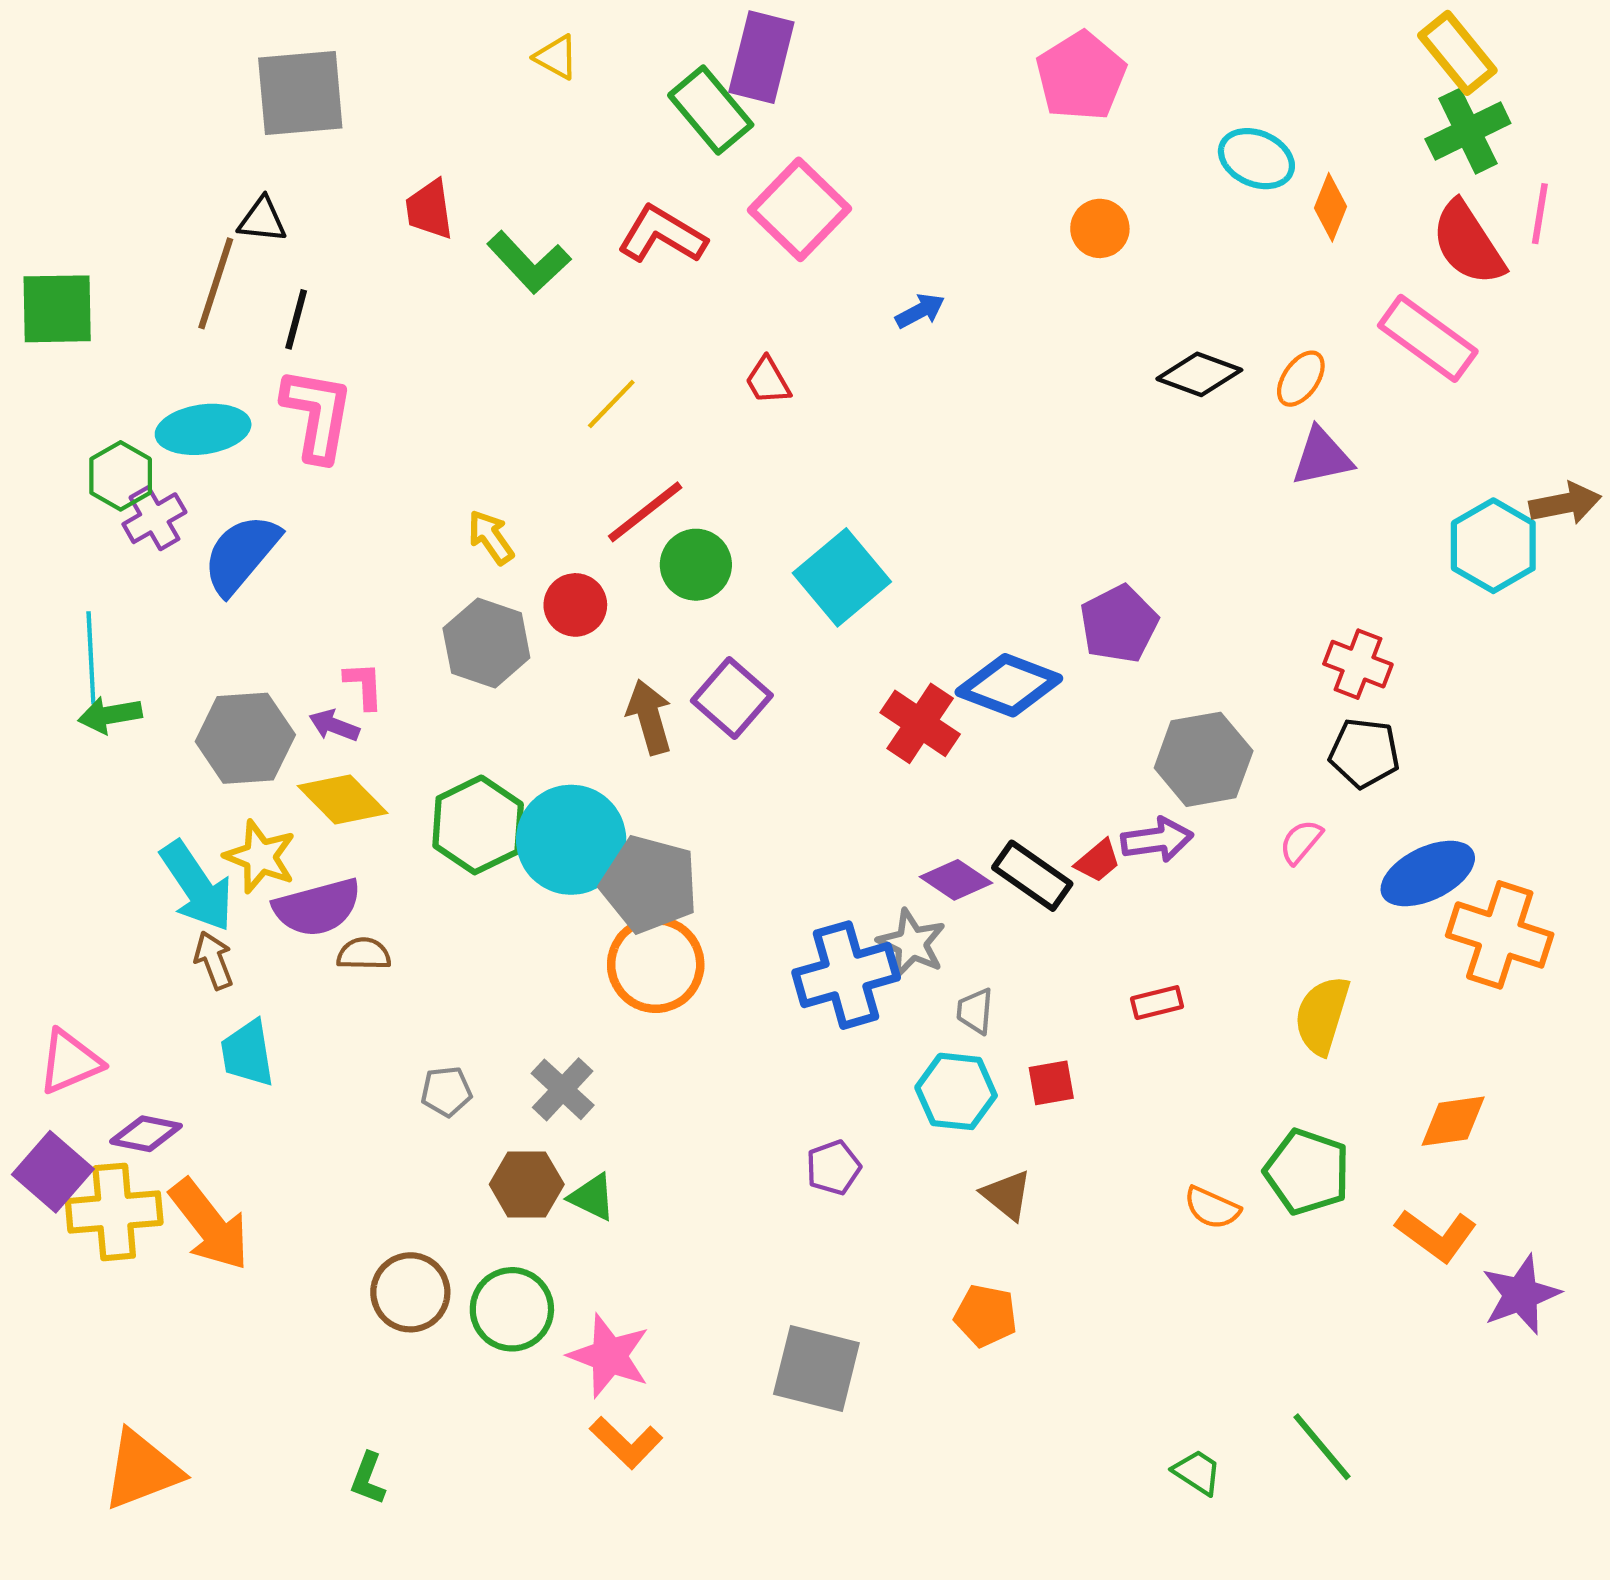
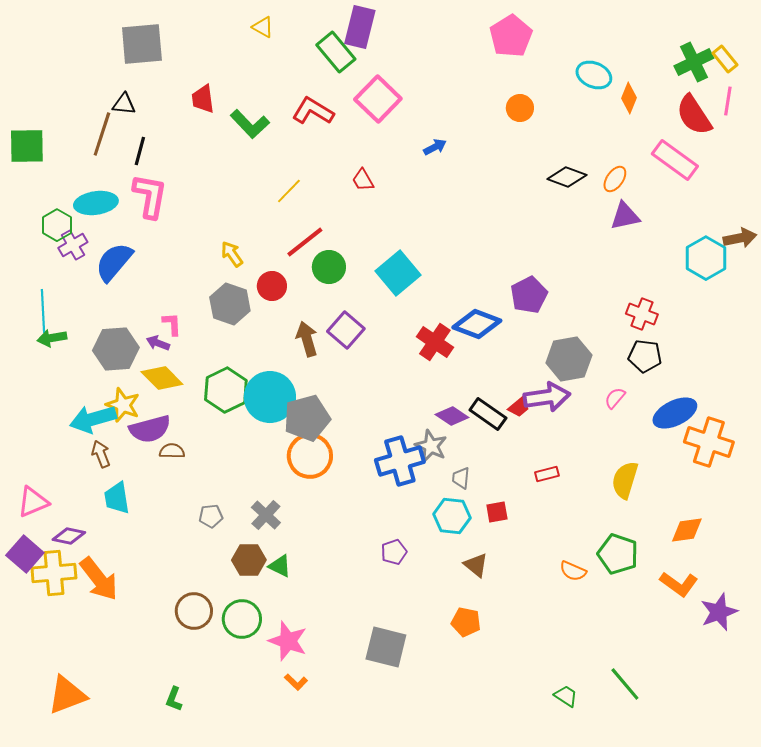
yellow rectangle: (1457, 53) -> (725, 59), moved, size x0.7
purple arrow: (1157, 840) -> (547, 397), size x1.4
gray pentagon: (649, 884) -> (307, 418), turned -30
cyan arrow: (197, 886) -> (93, 419), turned 108
orange L-shape: (626, 1443) -> (296, 682), size x0.7

